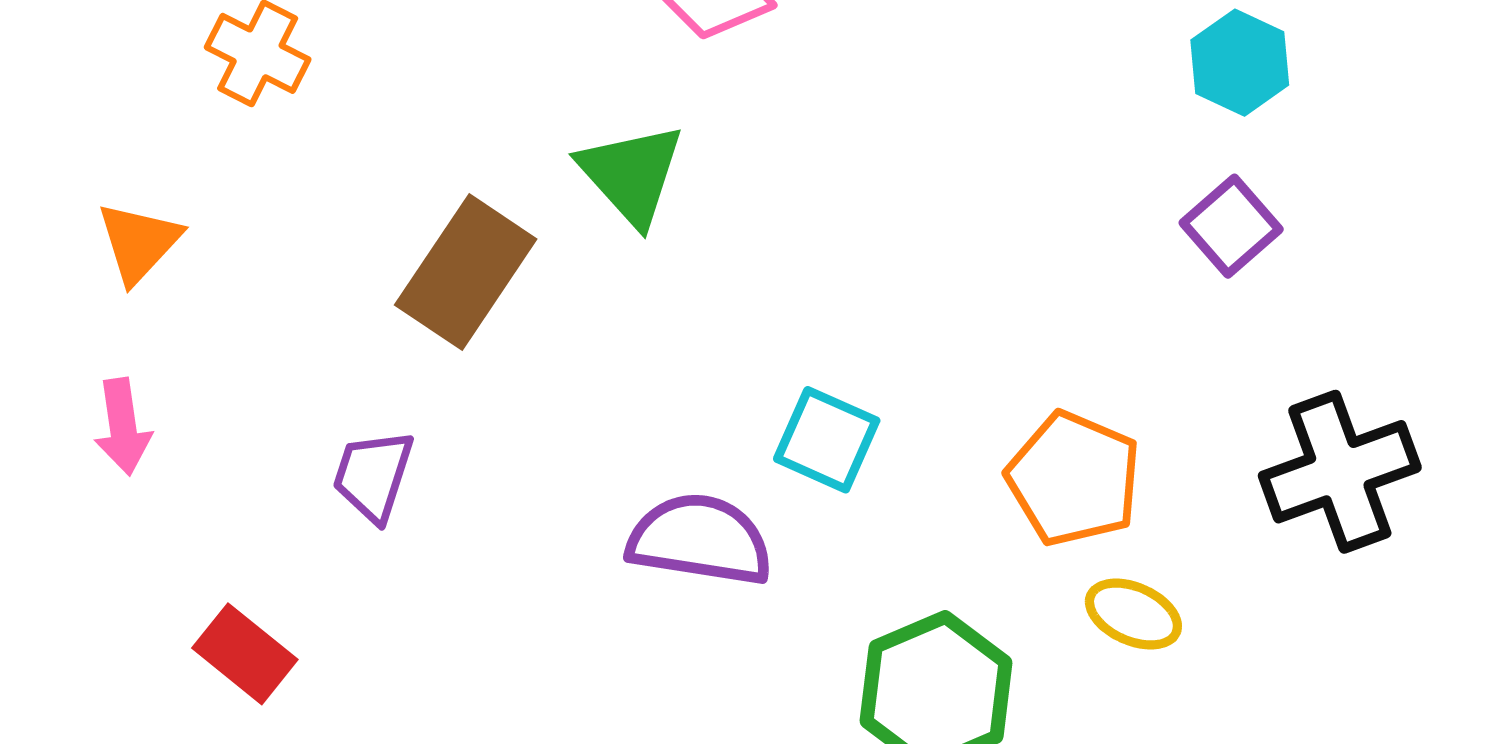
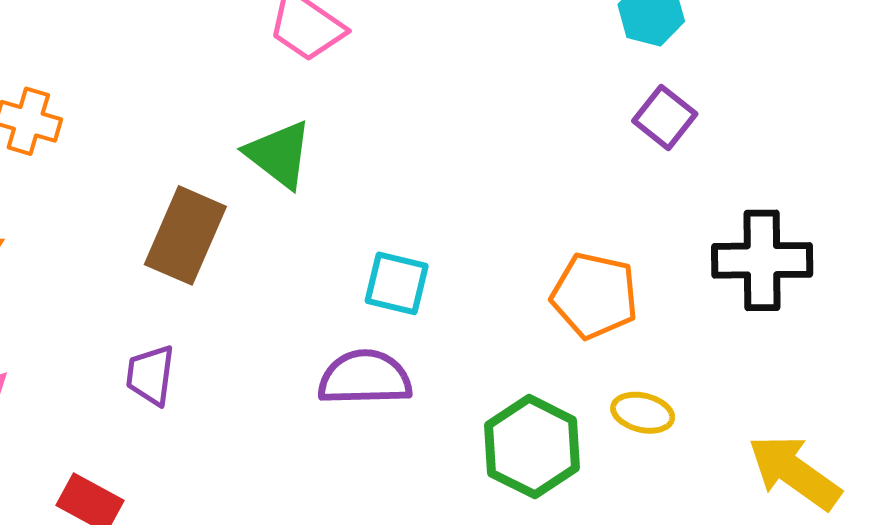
cyan square: (827, 440) -> (397, 283), moved
black cross: (1340, 472) -> (762, 260), turned 30
yellow ellipse: (1133, 614) -> (643, 413), moved

